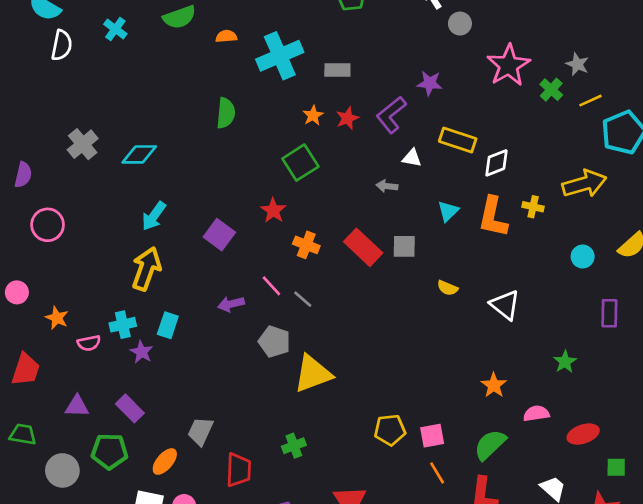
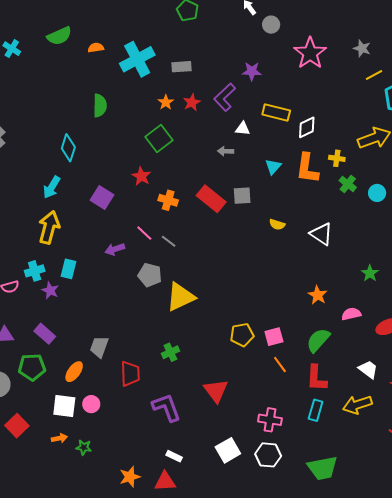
green cross: (551, 90) -> (348, 184), moved
cyan diamond: (139, 154) -> (68, 148), moved, turned -68

